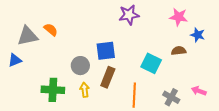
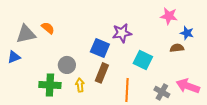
purple star: (129, 15) -> (122, 33), moved
blue square: (106, 51) -> (100, 48), turned 30
brown semicircle: (179, 51) -> (177, 48), moved
gray circle: (80, 66) -> (67, 65), moved
pink arrow: (199, 91) -> (188, 86), size x1.6

